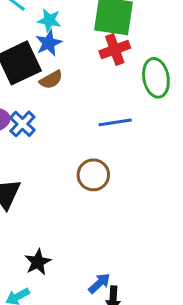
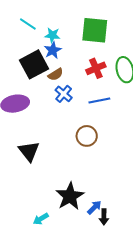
red cross: (115, 49) -> (96, 68), moved
blue cross: (22, 124) -> (64, 94), moved
black star: (38, 262) -> (70, 196), moved, size x1.6

